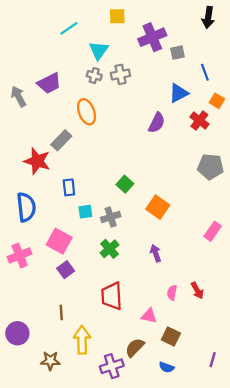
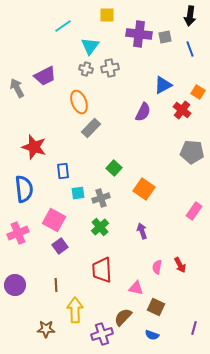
purple cross: (152, 37) -> (139, 34), turned 30
gray square: (178, 53) -> (165, 37), moved
blue line: (205, 72) -> (190, 49), moved
gray rectangle: (61, 140) -> (91, 128), moved
purple circle: (17, 333) -> (15, 285), moved

